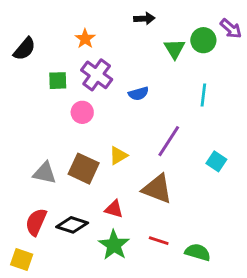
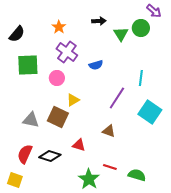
black arrow: (144, 19) -> (99, 21), moved
purple arrow: (231, 29) -> (154, 11), moved
green square: (58, 81) -> (28, 65), moved, size x1.6
cyan line: (203, 95) -> (141, 78), moved
yellow triangle: (118, 156) -> (73, 100), moved
cyan square: (216, 161) -> (150, 112), size x1.6
brown triangle: (157, 189) -> (109, 131), size x0.6
green star: (114, 245) -> (89, 179), moved

